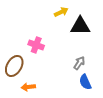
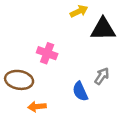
brown ellipse: (14, 66) -> (19, 80), turned 70
blue semicircle: (85, 82) -> (80, 91), moved

